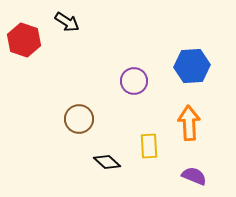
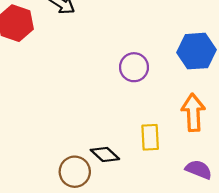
brown circle: (79, 119) -> (75, 172), moved

